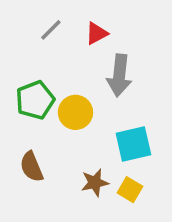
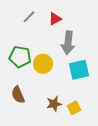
green pentagon: (35, 100) -> (20, 57), turned 30
cyan square: (133, 144) -> (79, 70), moved
yellow square: (130, 190) -> (74, 108), turned 32

